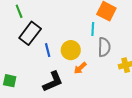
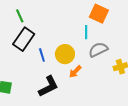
green line: (19, 11) -> (20, 16), moved
gray semicircle: (104, 47) -> (98, 50), turned -114

